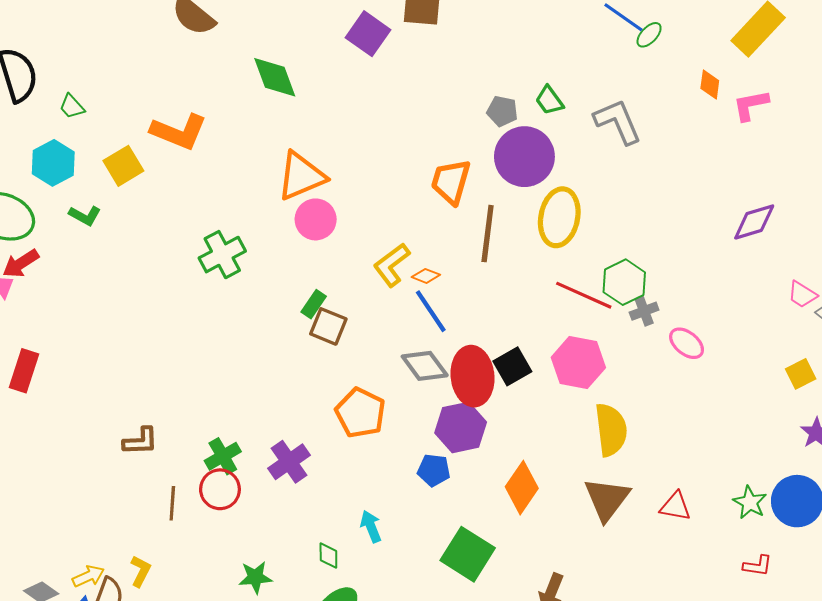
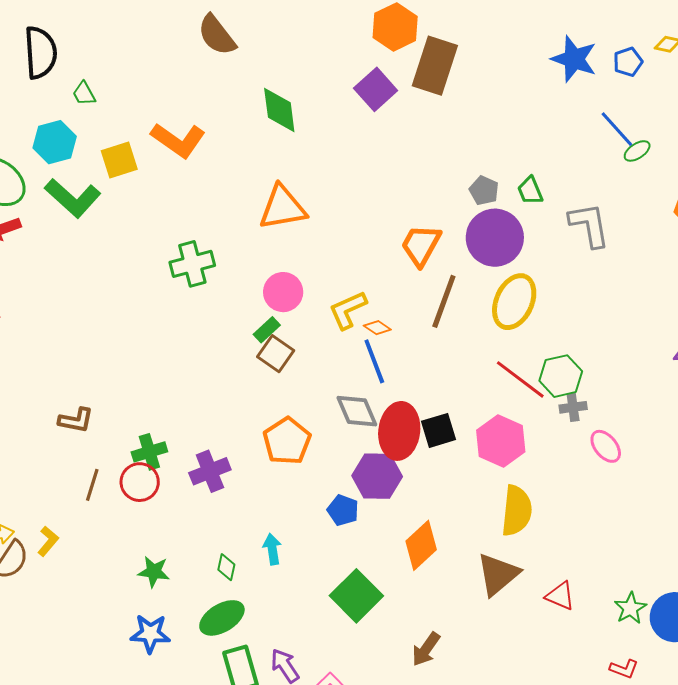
green L-shape: (85, 216) -> (73, 198), size x1.8
pink circle: (316, 219) -> (283, 292), moved

